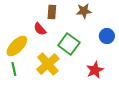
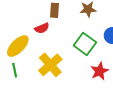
red semicircle: (40, 29) -> (42, 28), turned -72
green square: (69, 44) -> (85, 44), moved

